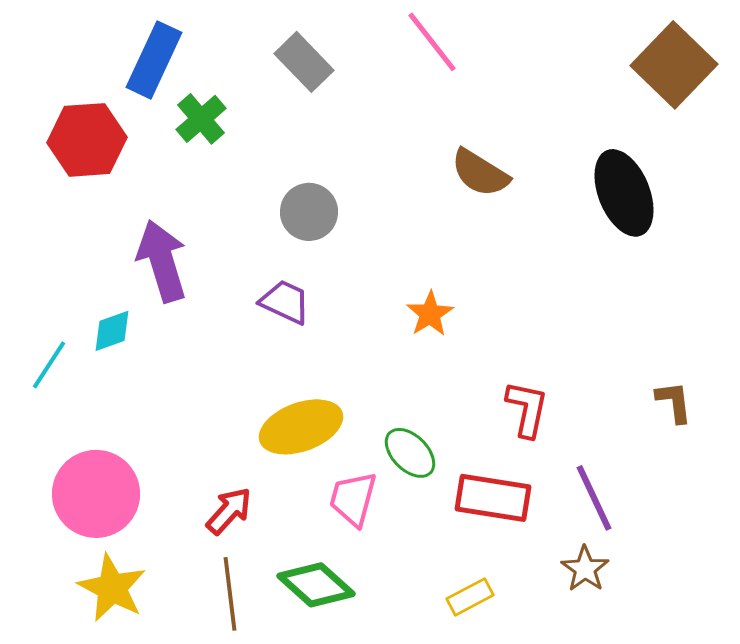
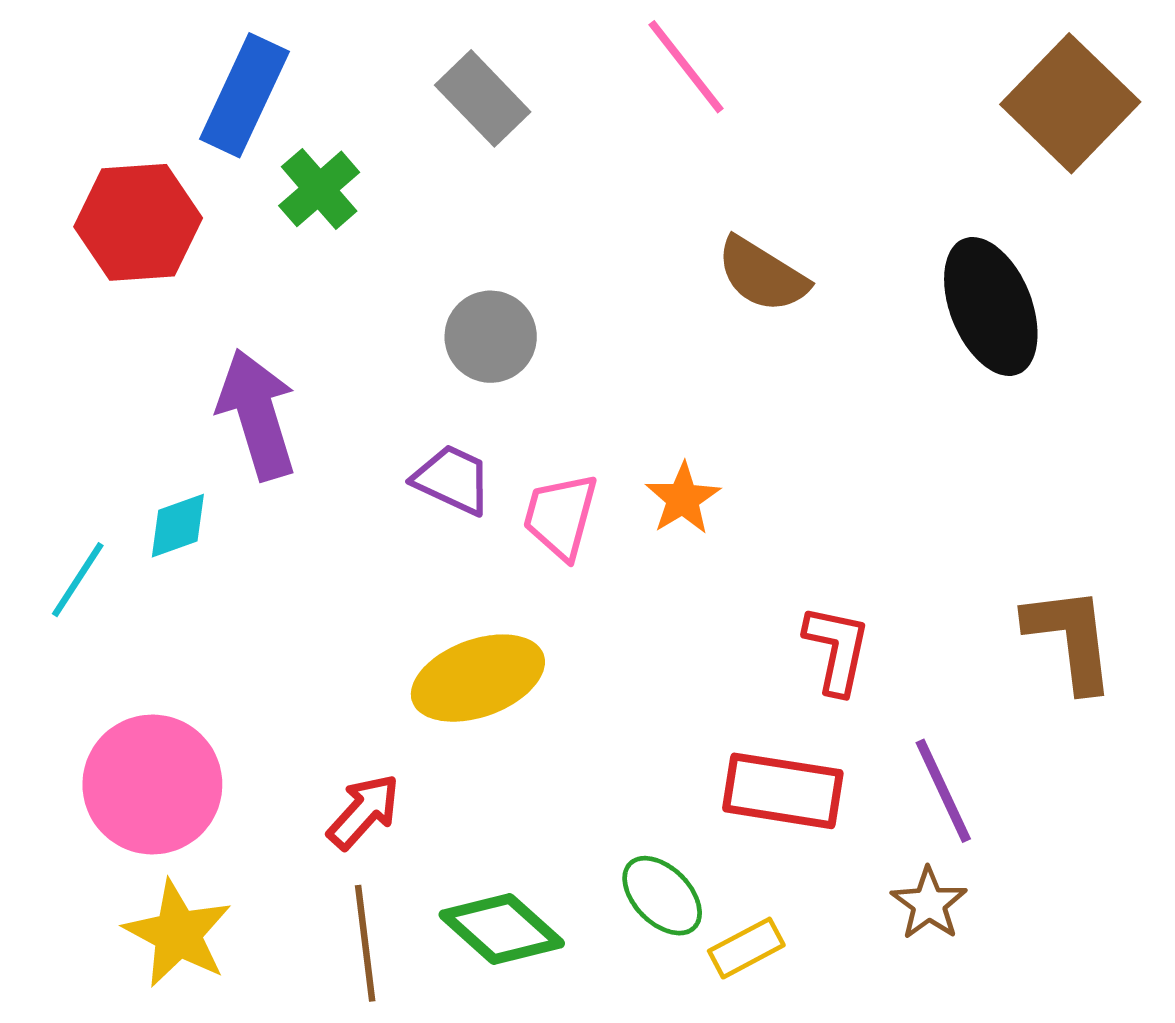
brown L-shape: (674, 402) -> (1070, 638), size x1.6
green ellipse: (410, 453) -> (662, 896), moved
pink trapezoid: (353, 499) -> (561, 516), moved

